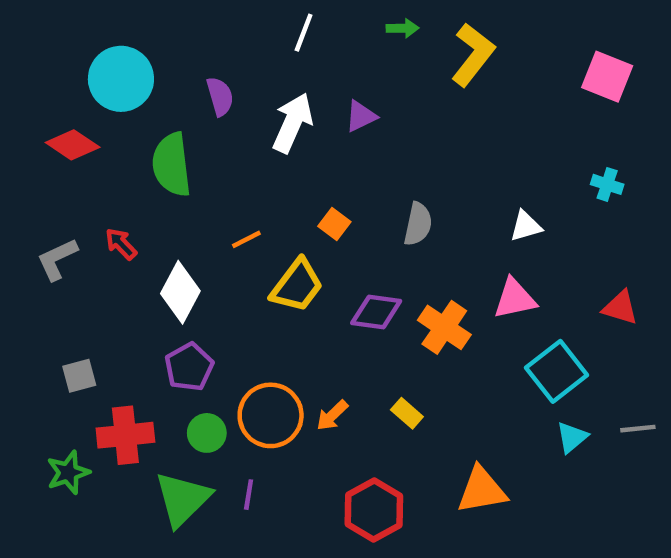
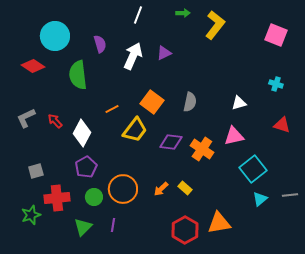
orange square: (334, 224) -> (152, 102), size x1.6
red arrow: (121, 244) -> (55, 121), moved
red triangle: (620, 308) -> (282, 125), moved
orange arrow: (332, 415) -> (161, 189), moved
green triangle: (183, 499) -> (83, 227), size x0.7
red hexagon: (374, 510) -> (185, 230), moved

